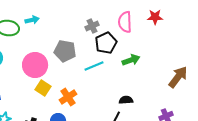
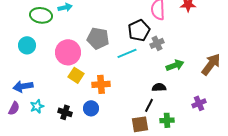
gray cross: (92, 26) -> (157, 43), moved
green arrow: (131, 60) -> (175, 65), moved
orange cross: (68, 97) -> (101, 84), turned 30

